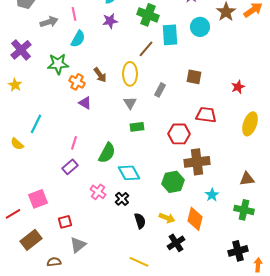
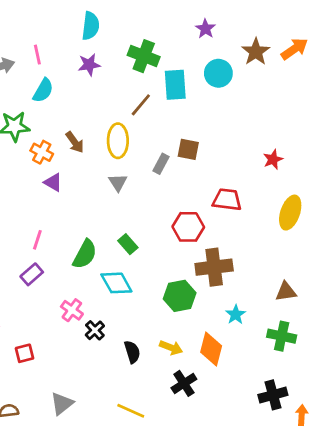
brown square: (194, 77) -> (188, 149), moved
green rectangle: (137, 127) -> (128, 244), moved, turned 56
black cross: (122, 199) -> (95, 330), moved
gray triangle: (78, 245) -> (62, 404), moved

